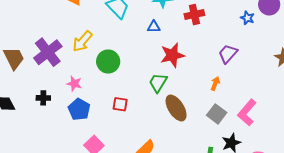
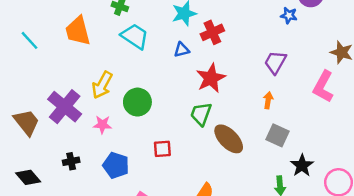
red cross: (194, 15) -> (212, 32), moved
pink star: (74, 84) -> (102, 125), moved
pink L-shape: (247, 113) -> (323, 87), moved

